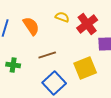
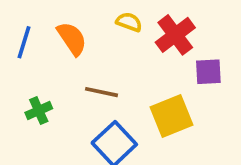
brown line: (47, 55) -> (101, 92), turned 30
green cross: (13, 65) -> (39, 111), turned -32

